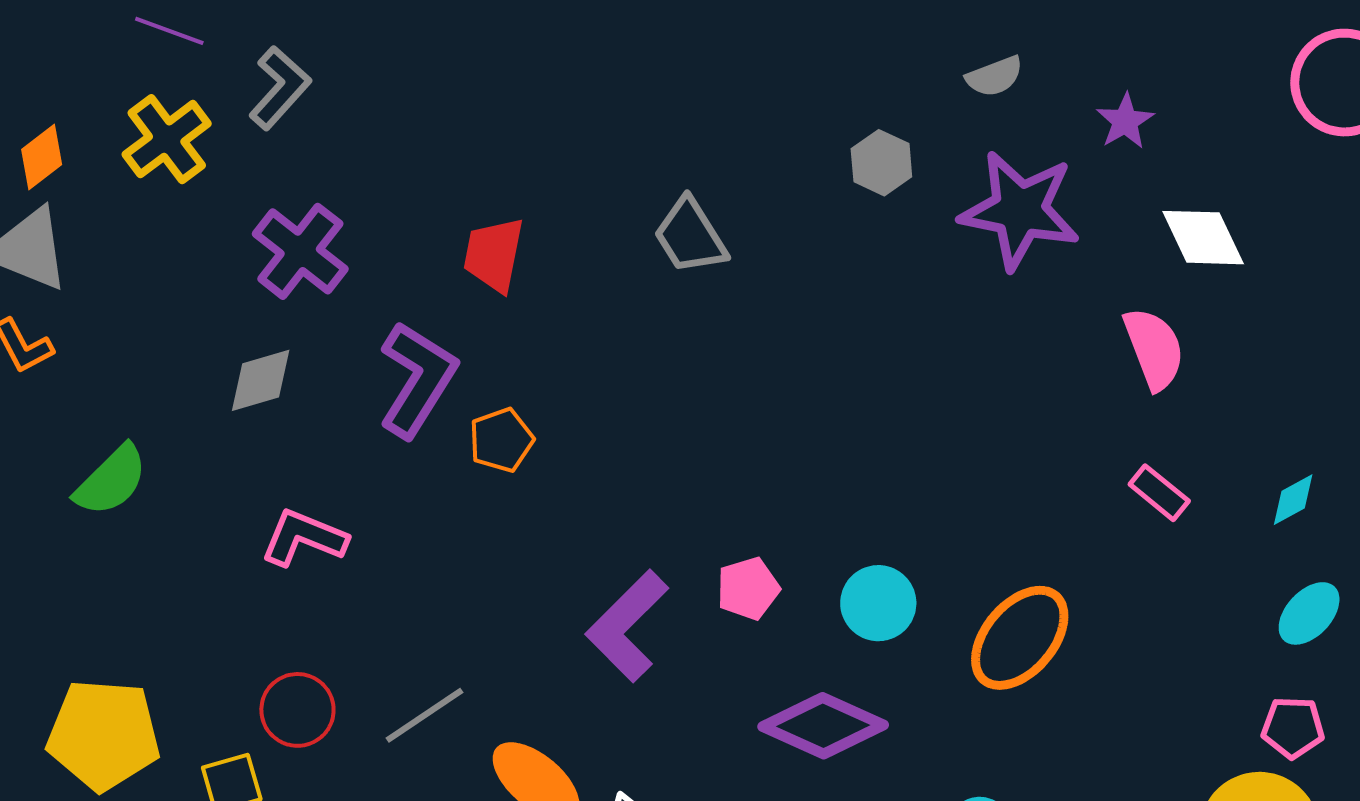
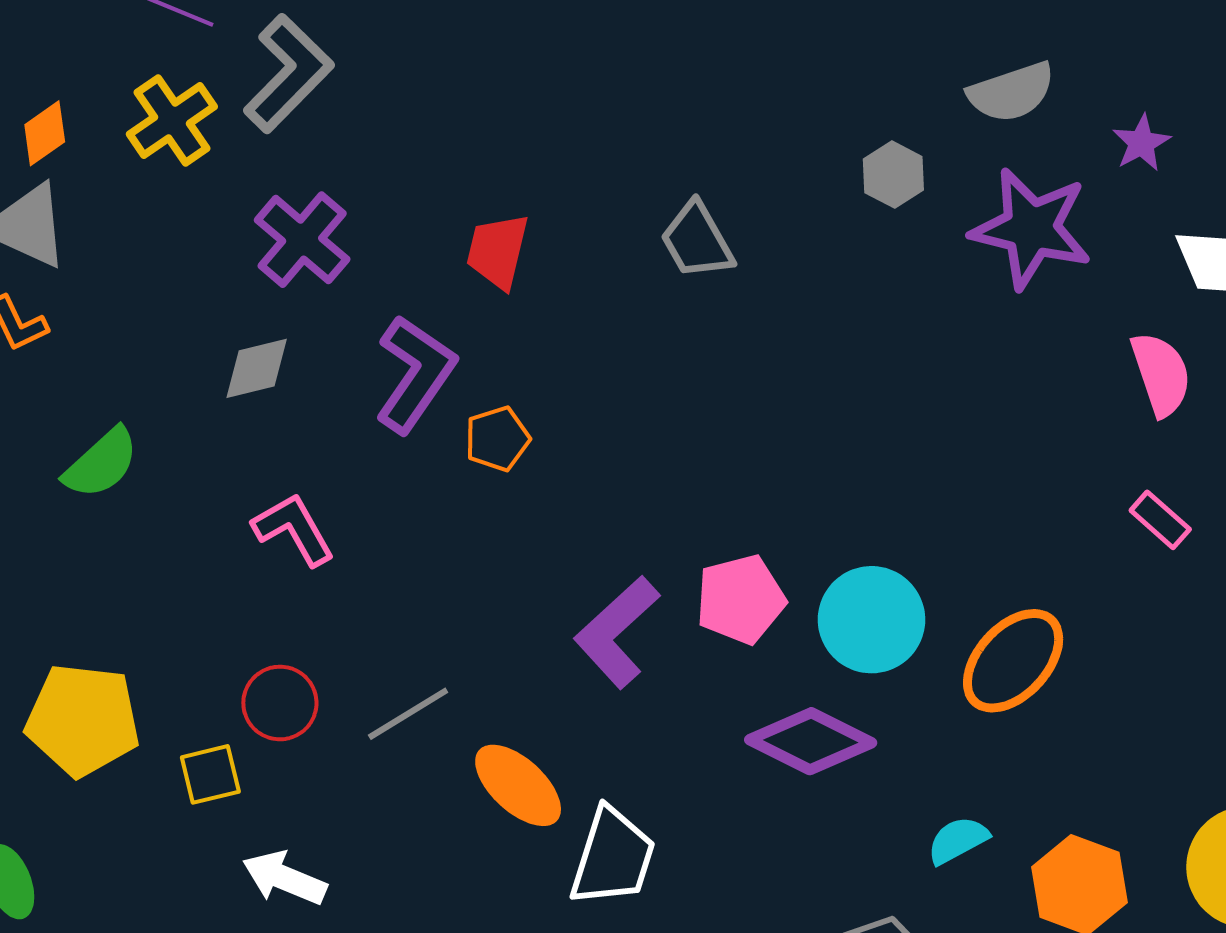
gray semicircle: (995, 76) -> (1011, 92), size x1.5
gray L-shape: (280, 88) -> (288, 73), size x1.4
pink L-shape: (304, 538) -> (294, 529), turned 36
pink pentagon: (748, 589) -> (741, 599), size x1.4
cyan circle: (878, 603) -> (872, 620), size x1.4

